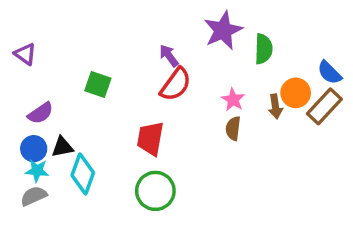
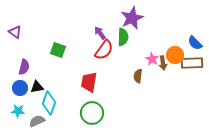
green semicircle: (264, 49) -> (123, 37), moved
pink star: (233, 100) -> (152, 59), moved
brown rectangle: (324, 106) -> (192, 63), turned 45
purple semicircle: (40, 113) -> (24, 67), turned -42
cyan star: (37, 171) -> (18, 111), moved
gray semicircle: (34, 196) -> (37, 121), moved

